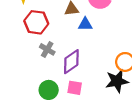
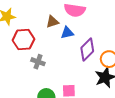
purple diamond: (71, 62) -> (87, 49), moved

